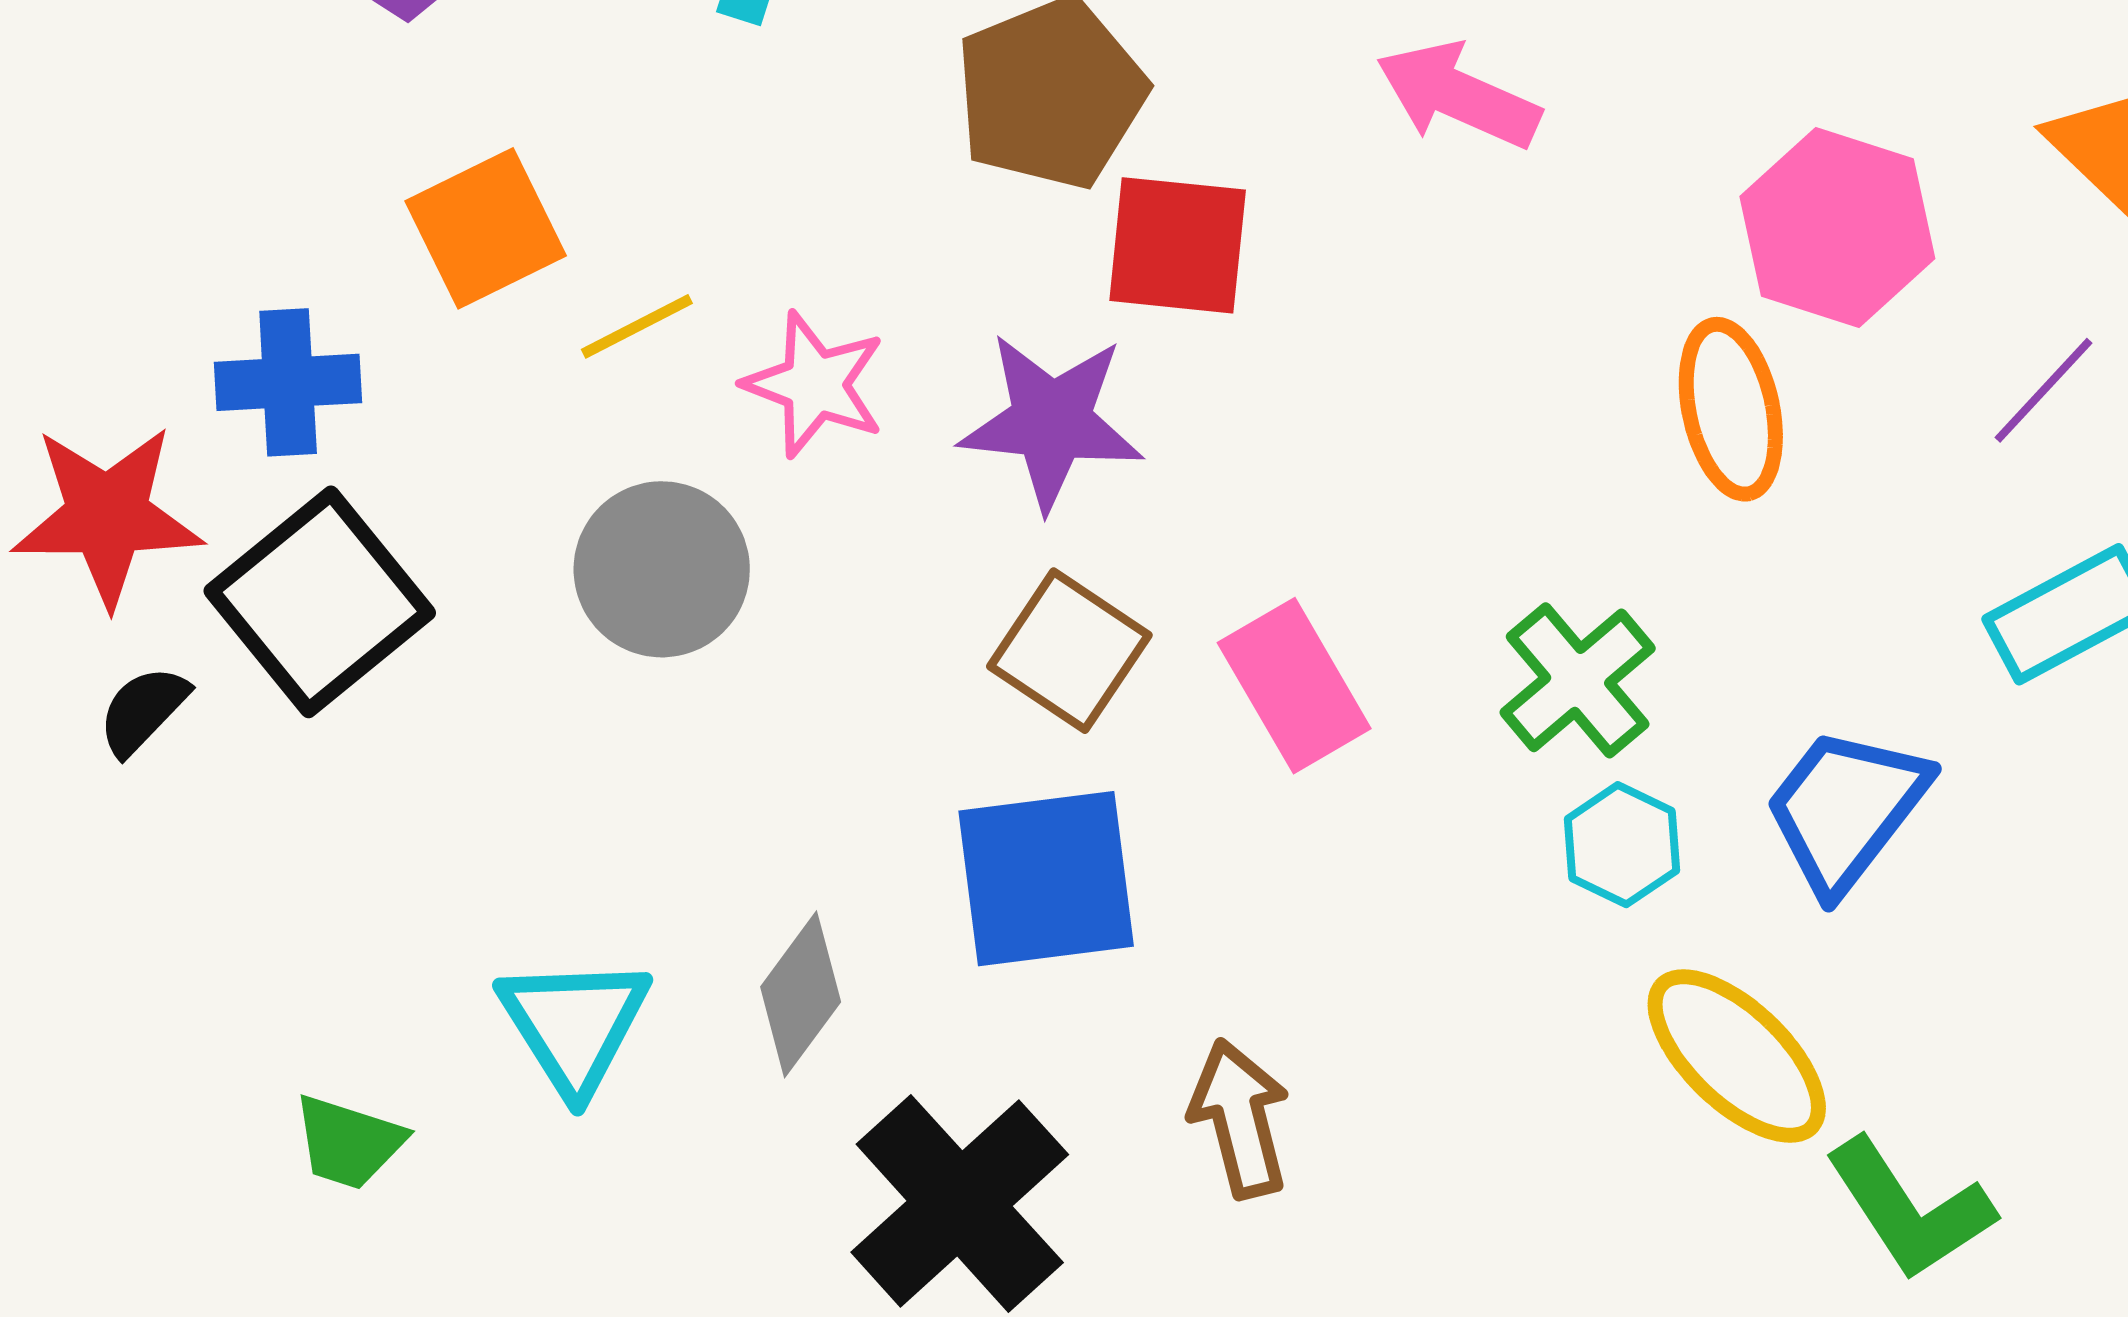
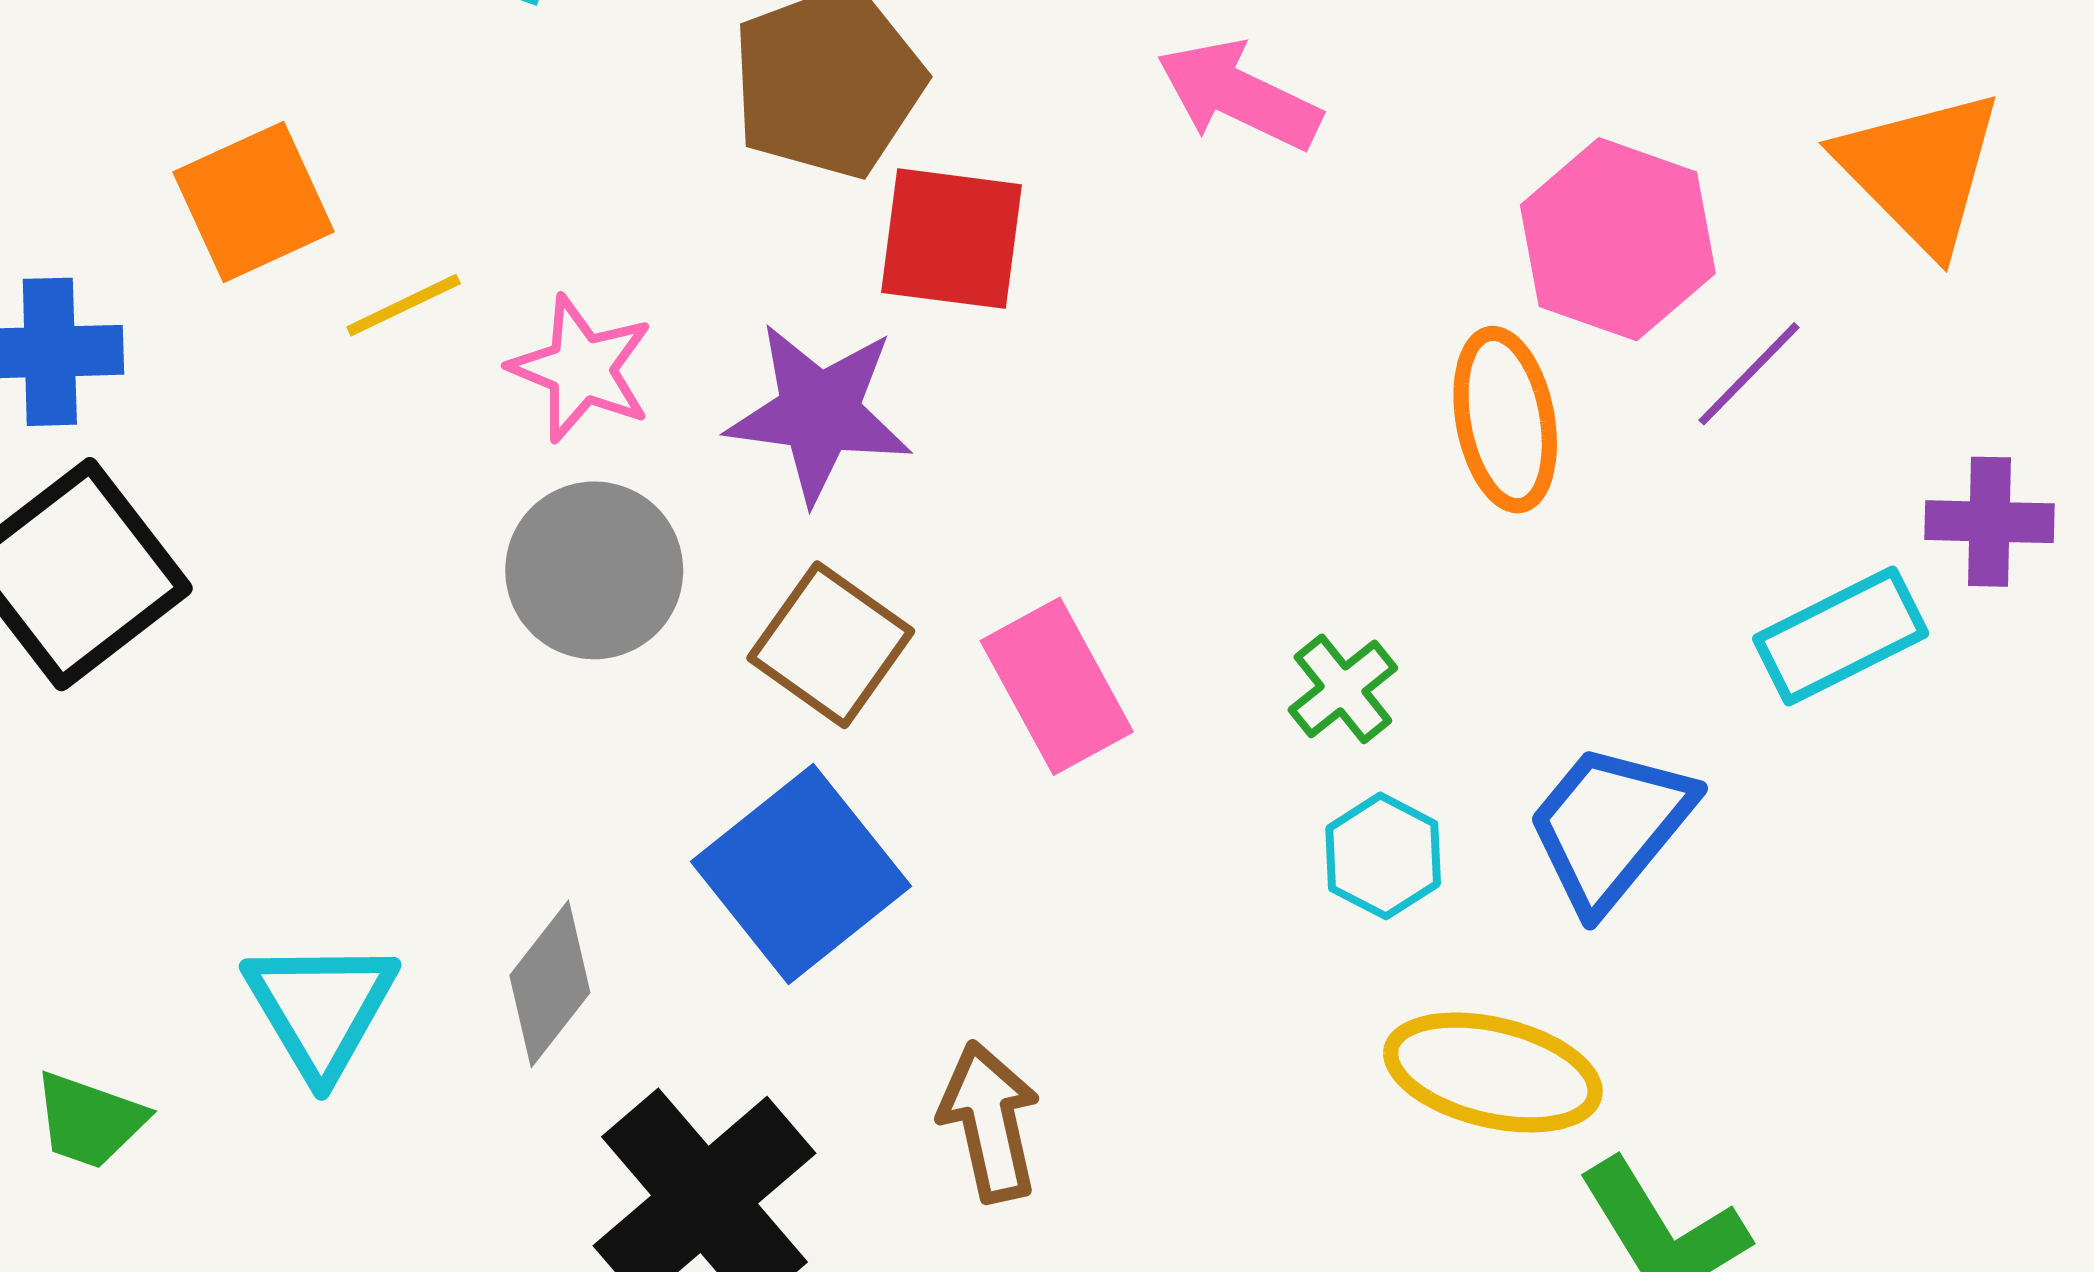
purple line: (2044, 390) -> (1749, 374), moved
gray circle: (662, 569) -> (594, 570), moved
green cross: (1578, 680) -> (1343, 689), size x0.7
blue square: (1046, 879) -> (801, 874), turned -33
yellow ellipse: (1737, 1056) -> (1493, 1072), turned -32

